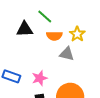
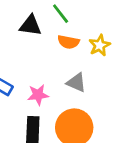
gray triangle: (67, 54) -> (76, 83), moved

